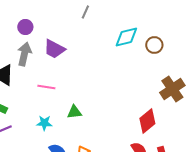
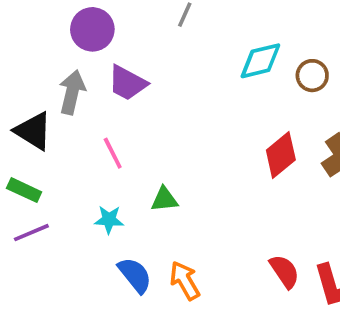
purple circle: (25, 27) -> (92, 29), moved, size x1.5
pink line: (46, 87) -> (113, 153), turned 54
red diamond: (147, 121) -> (281, 155), moved

